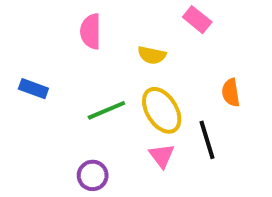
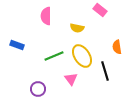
pink triangle: (162, 156) -> (71, 79), moved
purple circle: (93, 175) -> (38, 89), moved

